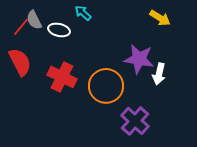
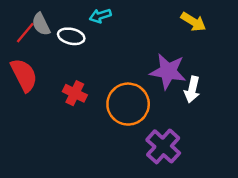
cyan arrow: (83, 13) -> (100, 16), turned -60
red cross: (62, 77) -> (75, 93), size x0.7

